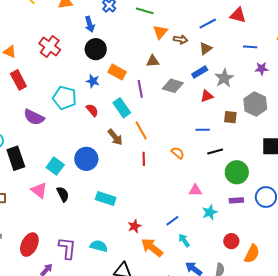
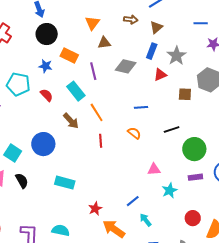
orange triangle: (160, 32) -> (92, 23), moved
blue rectangle: (200, 72) -> (152, 51), turned -35
blue line: (203, 130) -> (141, 107), moved

